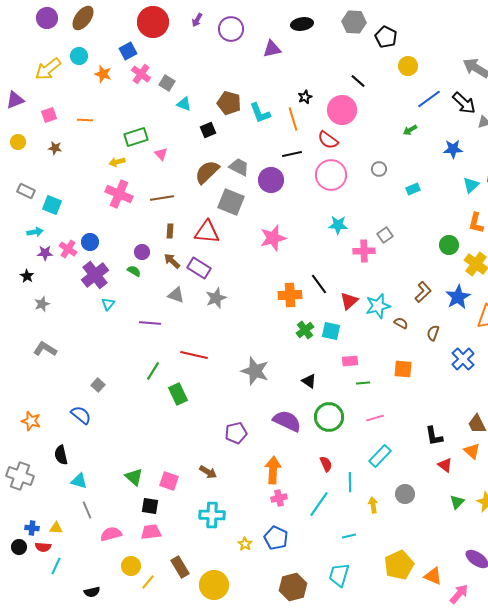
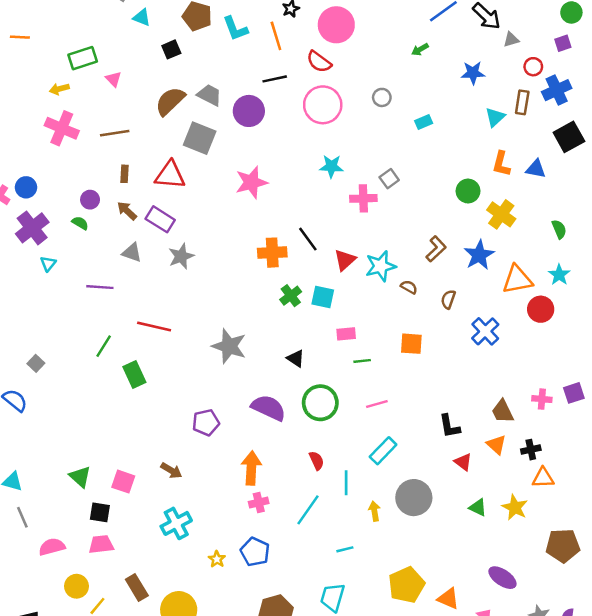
gray circle: (405, 494) -> (414, 498), size x1.5
green triangle: (457, 502) -> (478, 507), turned -49
cyan cross: (212, 515) -> (176, 523), turned -30

